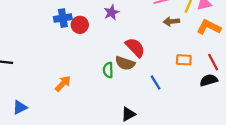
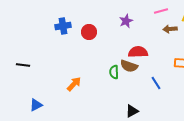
purple star: (111, 12) -> (126, 21), moved
blue cross: (63, 18) -> (63, 26), moved
red semicircle: (135, 47) -> (138, 52), turned -48

